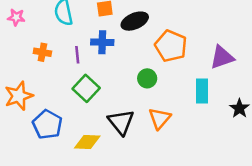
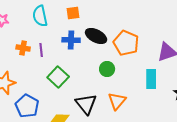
black ellipse: (135, 21) -> (96, 36), moved, turned 50
purple line: (77, 55) -> (41, 50), moved

